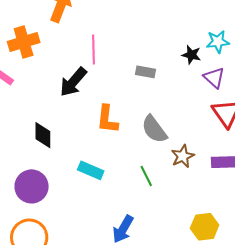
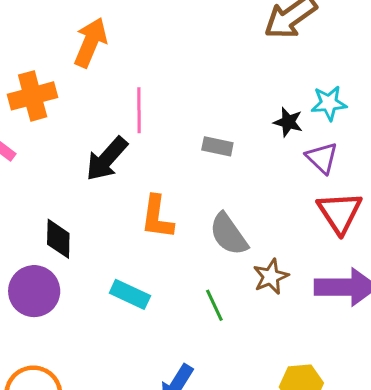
purple circle: (32, 186) -> (34, 291), moved

